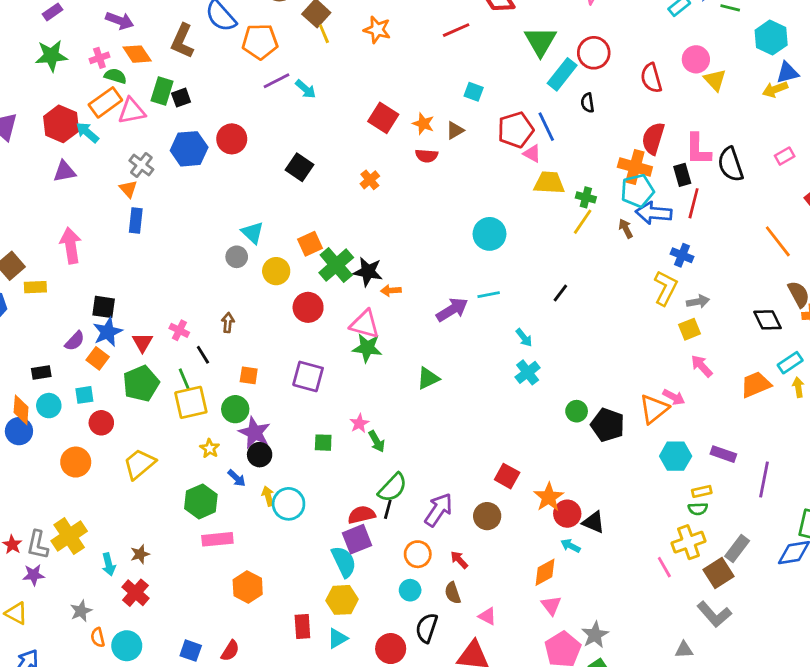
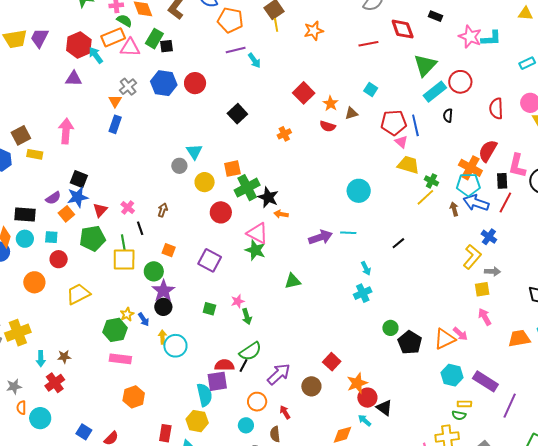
orange star: (377, 30) -> (314, 31), turned 30
black rectangle: (41, 373) -> (25, 215), size x1.5
yellow star: (210, 448) -> (127, 314), moved
purple rectangle: (723, 454) -> (485, 381), size x1.4

